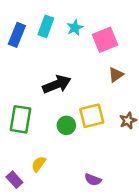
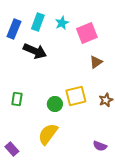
black arrow: (57, 84) -> (35, 51), moved, turned 45
green rectangle: (21, 119) -> (17, 99), size x0.6
yellow semicircle: (39, 164) -> (48, 134), moved, size x1.6
purple semicircle: (93, 180) -> (100, 146), moved

